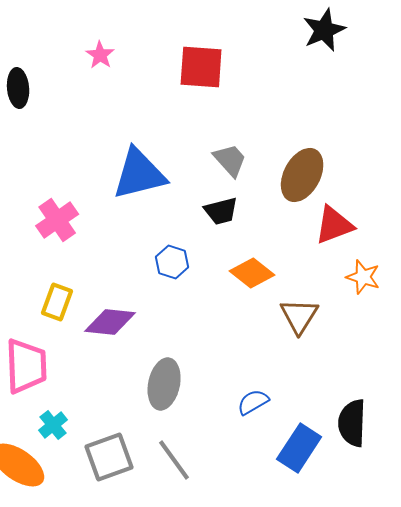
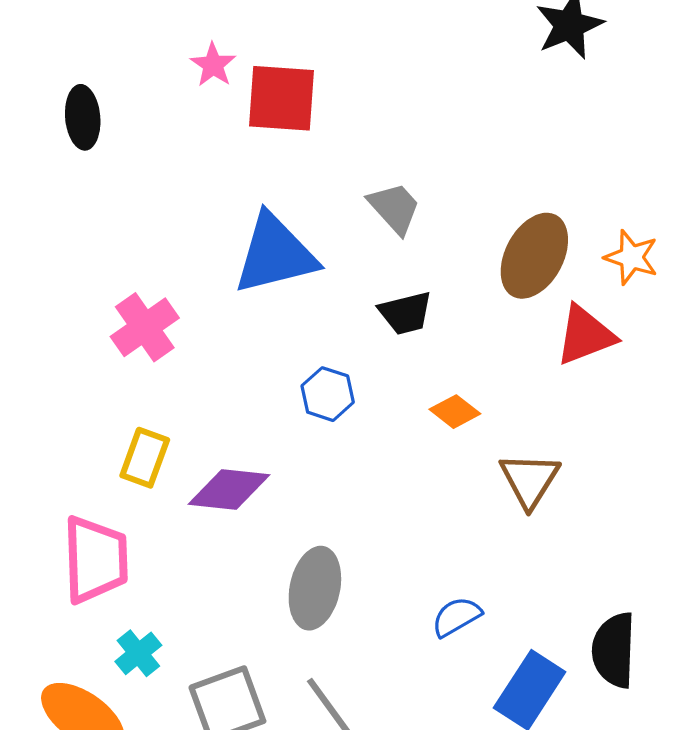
red square: (201, 67) -> (282, 98), moved
gray trapezoid: (230, 160) -> (394, 208), moved
orange diamond: (252, 273) -> (455, 412), size x0.7
orange star: (363, 277) -> (631, 257), moved

